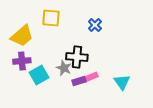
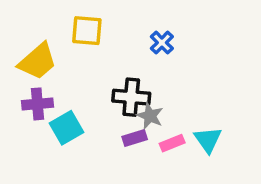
gray star: (64, 68) -> (150, 116), moved
pink rectangle: (91, 77) -> (172, 143), moved

